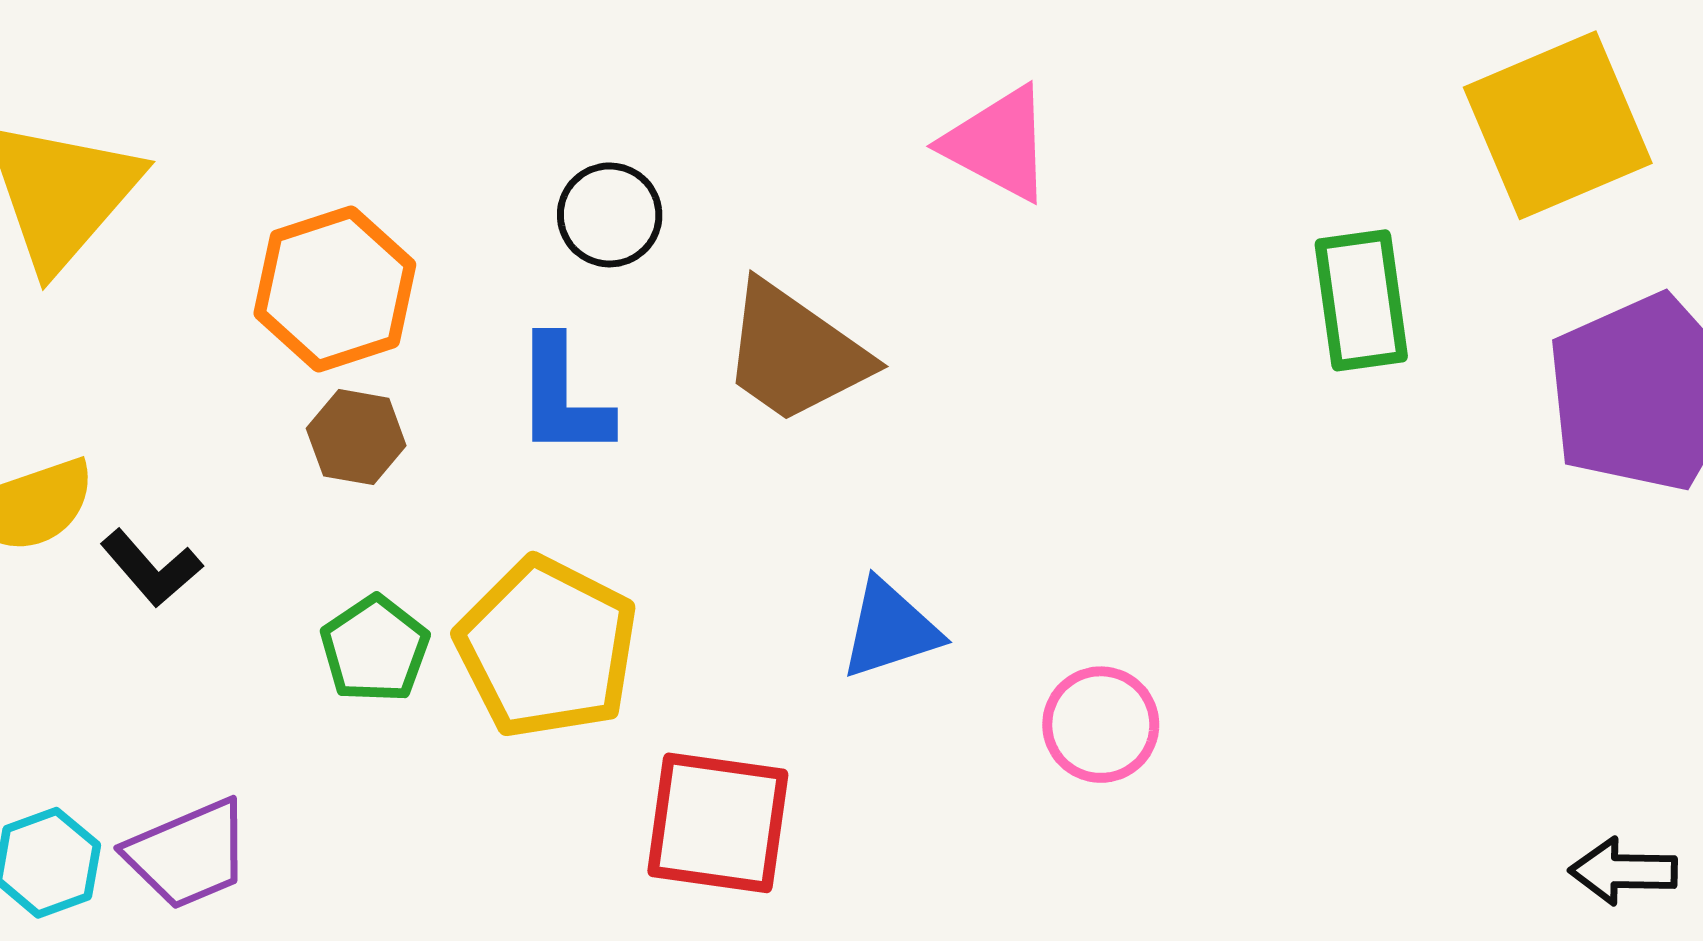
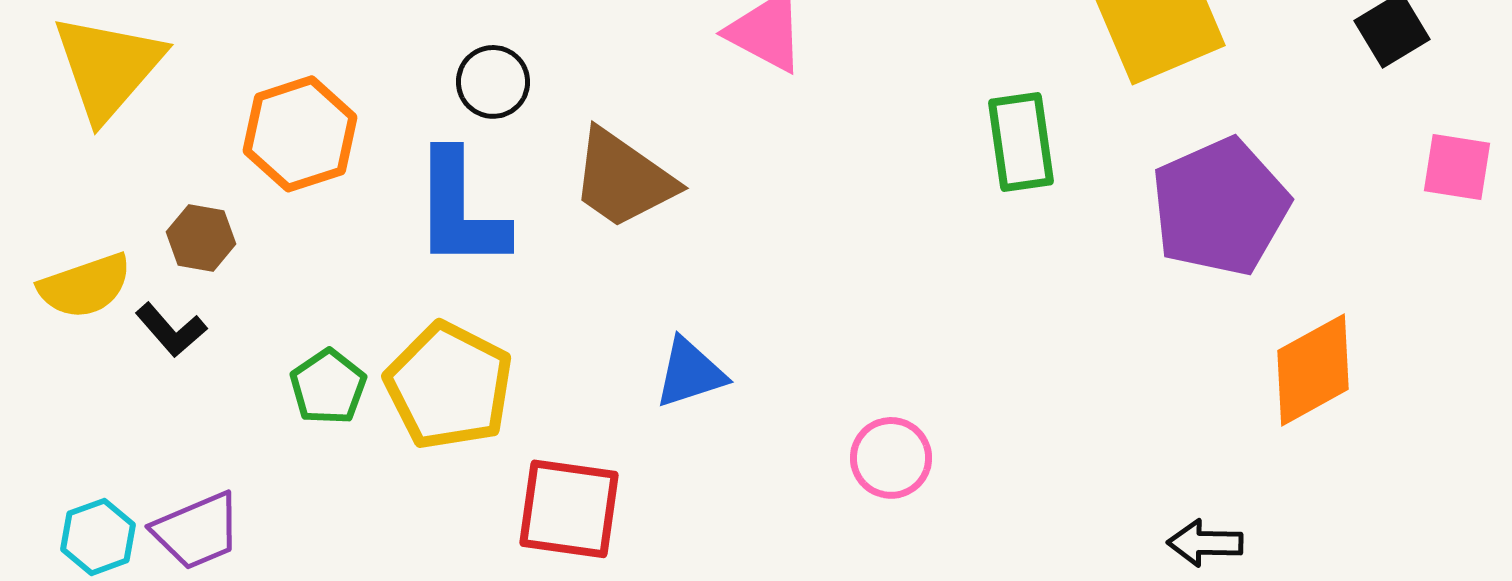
blue L-shape: (563, 397) -> (460, 210), size x1.4
brown hexagon: (356, 437) -> (201, 238), moved
pink circle: (1101, 725) -> (891, 458), moved

